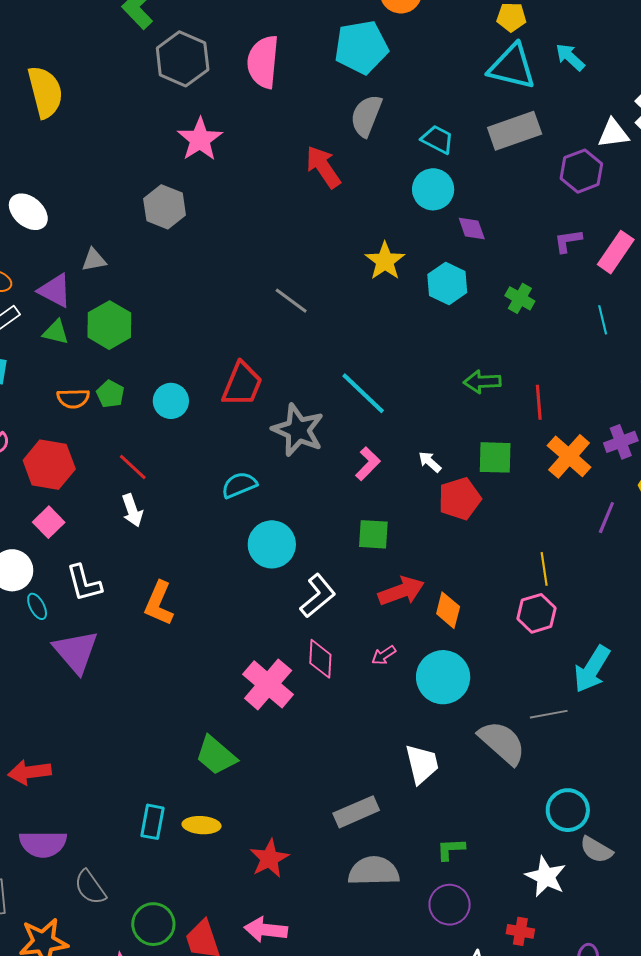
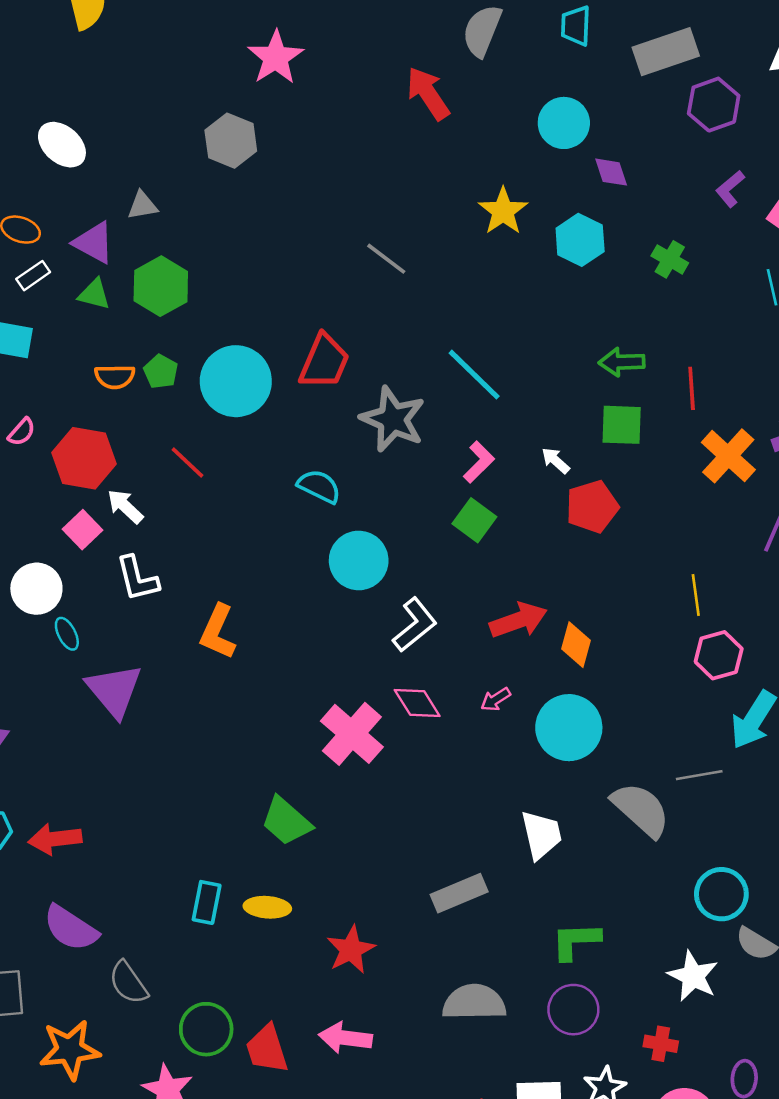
cyan trapezoid: (437, 139) -> (576, 26), moved, turned -116
purple hexagon: (581, 171) -> (714, 105), moved
purple L-shape: (568, 241) -> (730, 189), turned -32
cyan circle: (171, 401) -> (236, 381), size x1.6
green square: (495, 457) -> (622, 425), moved
cyan semicircle: (239, 485) -> (319, 486), turned 48
white arrow: (132, 510) -> (125, 506), moved, turned 152
green square: (373, 534) -> (474, 520), moved, turned 32
white L-shape: (84, 583) -> (137, 579), moved
pink hexagon: (537, 613) -> (719, 655), moved
pink diamond: (320, 659) -> (417, 703), turned -36
purple semicircle: (43, 844) -> (71, 928), turned 33
green L-shape: (451, 849) -> (576, 941), size x1.4
gray semicircle: (374, 871) -> (474, 1002), moved

